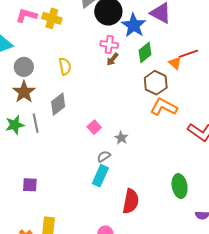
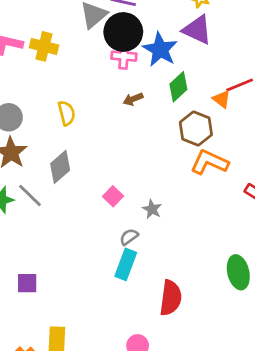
pink cross: (109, 45) -> (124, 56), moved
brown arrow: (112, 59) -> (133, 99), turned 32
gray line: (36, 123) -> (30, 196), turned -30

